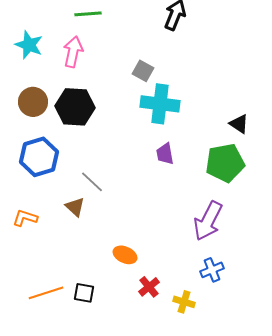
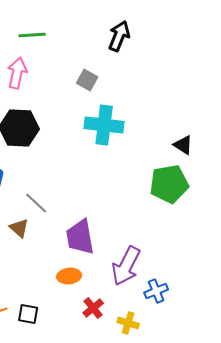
gray square: (143, 71) -> (87, 80), moved
purple trapezoid: (165, 154) -> (80, 237), moved, size x1.6
purple arrow: (208, 221) -> (126, 266), moved
orange ellipse: (125, 255) -> (69, 276), turned -30

